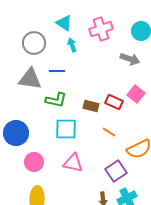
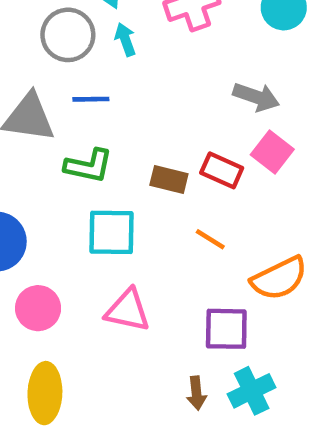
gray circle: (34, 43) -> (68, 35), moved
gray arrow: (130, 59) -> (256, 97), moved
purple square: (116, 171) -> (226, 329), turned 35

